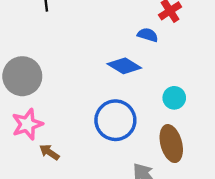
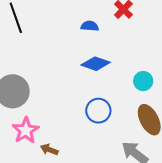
blue semicircle: (148, 35) -> (90, 26), moved
blue circle: (115, 120) -> (98, 111), size x0.7

